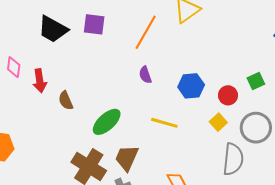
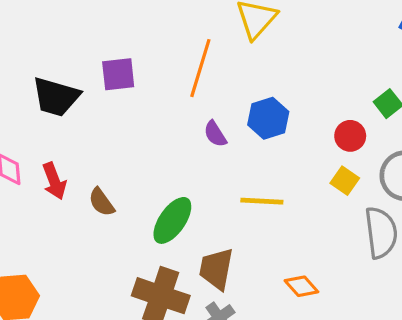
blue hexagon: (191, 86) -> (268, 118), moved

